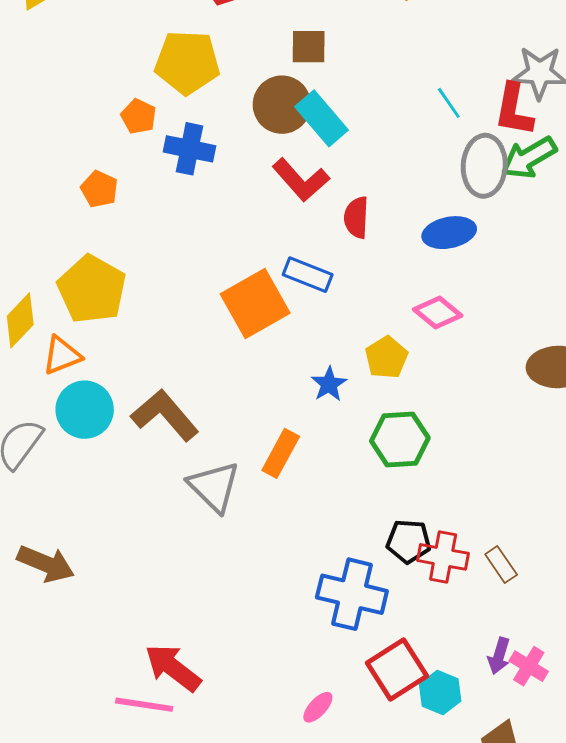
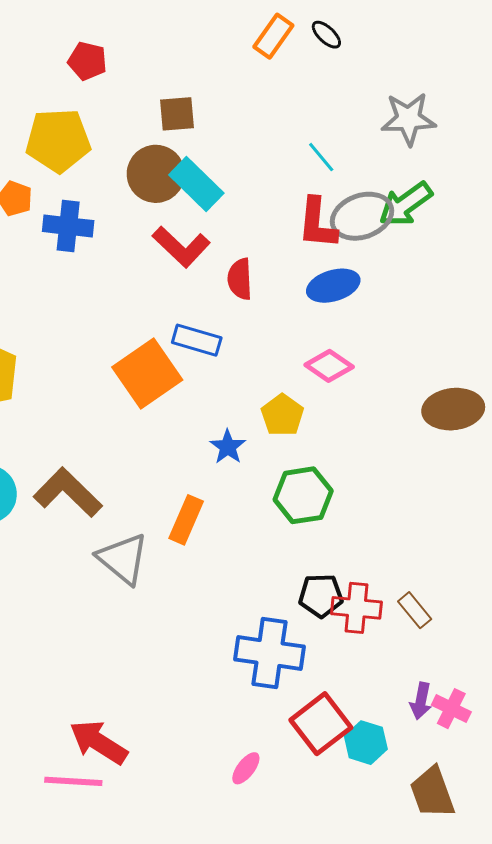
red L-shape: (514, 110) -> (317, 223), moved
gray ellipse: (484, 166) -> (362, 216), turned 72

